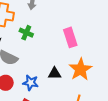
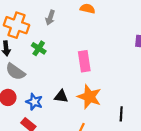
orange star: (80, 69) -> (89, 97), turned -30

